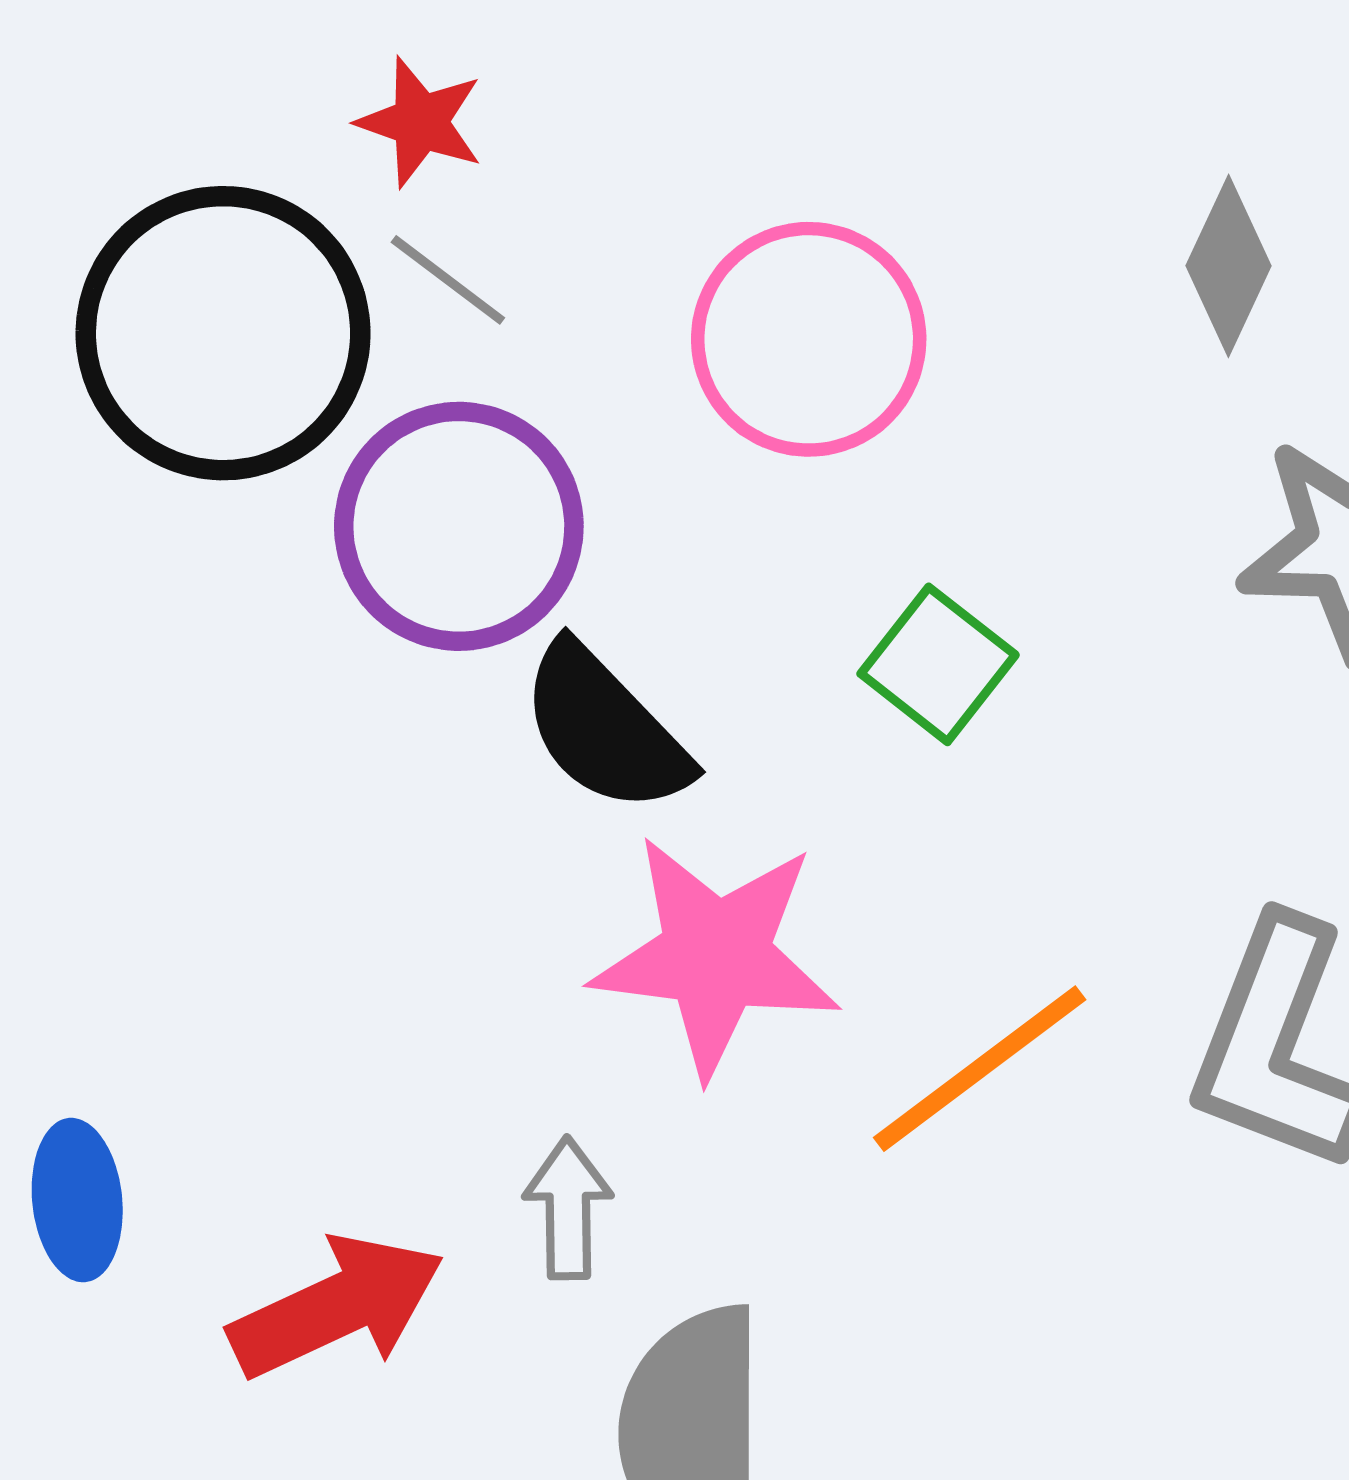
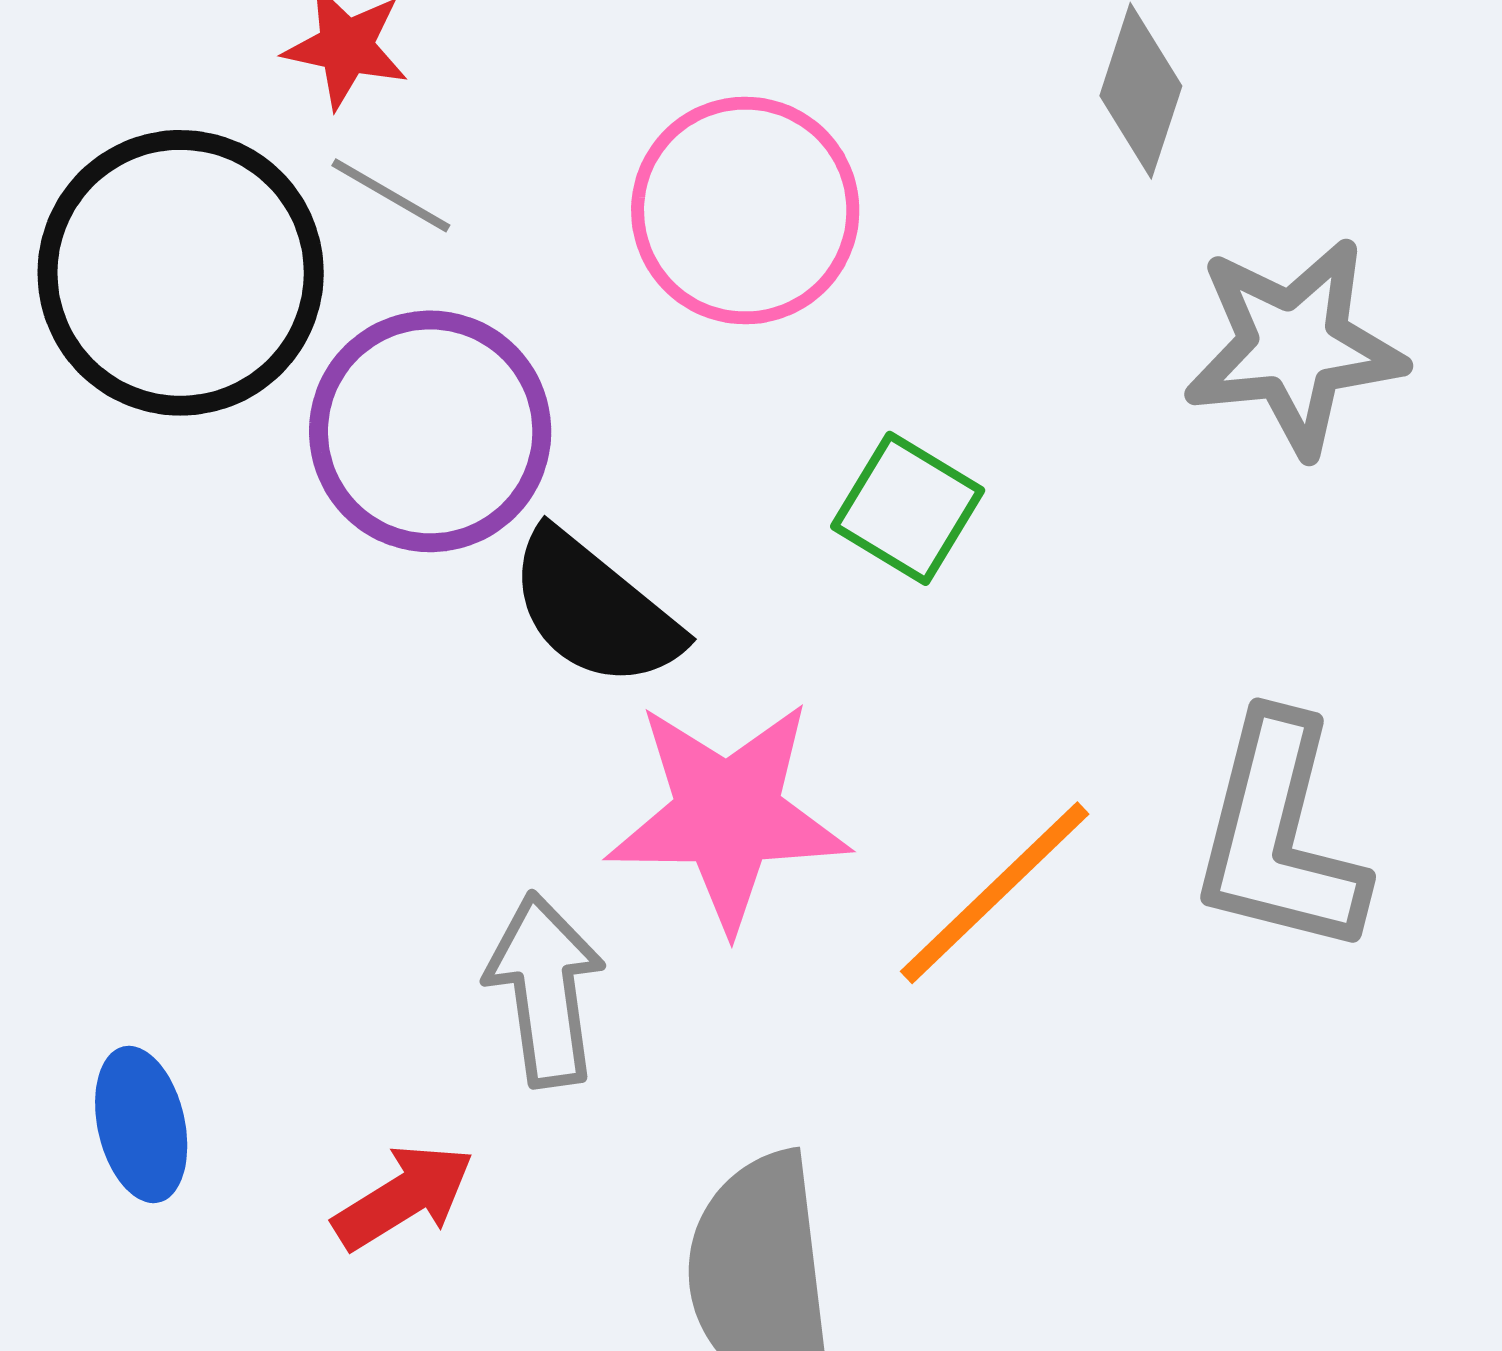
gray arrow: (568, 1208) -> (545, 990), moved, size x1.4
red arrow: (337, 1307) -> (404, 1197), size x0.7

